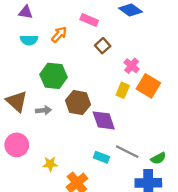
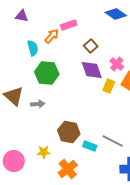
pink rectangle: (89, 20) -> (69, 25), moved, turned -42
cyan semicircle: (29, 40) -> (33, 48), moved, turned -105
brown hexagon: (78, 103) -> (69, 132), moved
purple diamond: (104, 120) -> (92, 70), moved
pink circle: (17, 145) -> (14, 161), moved

